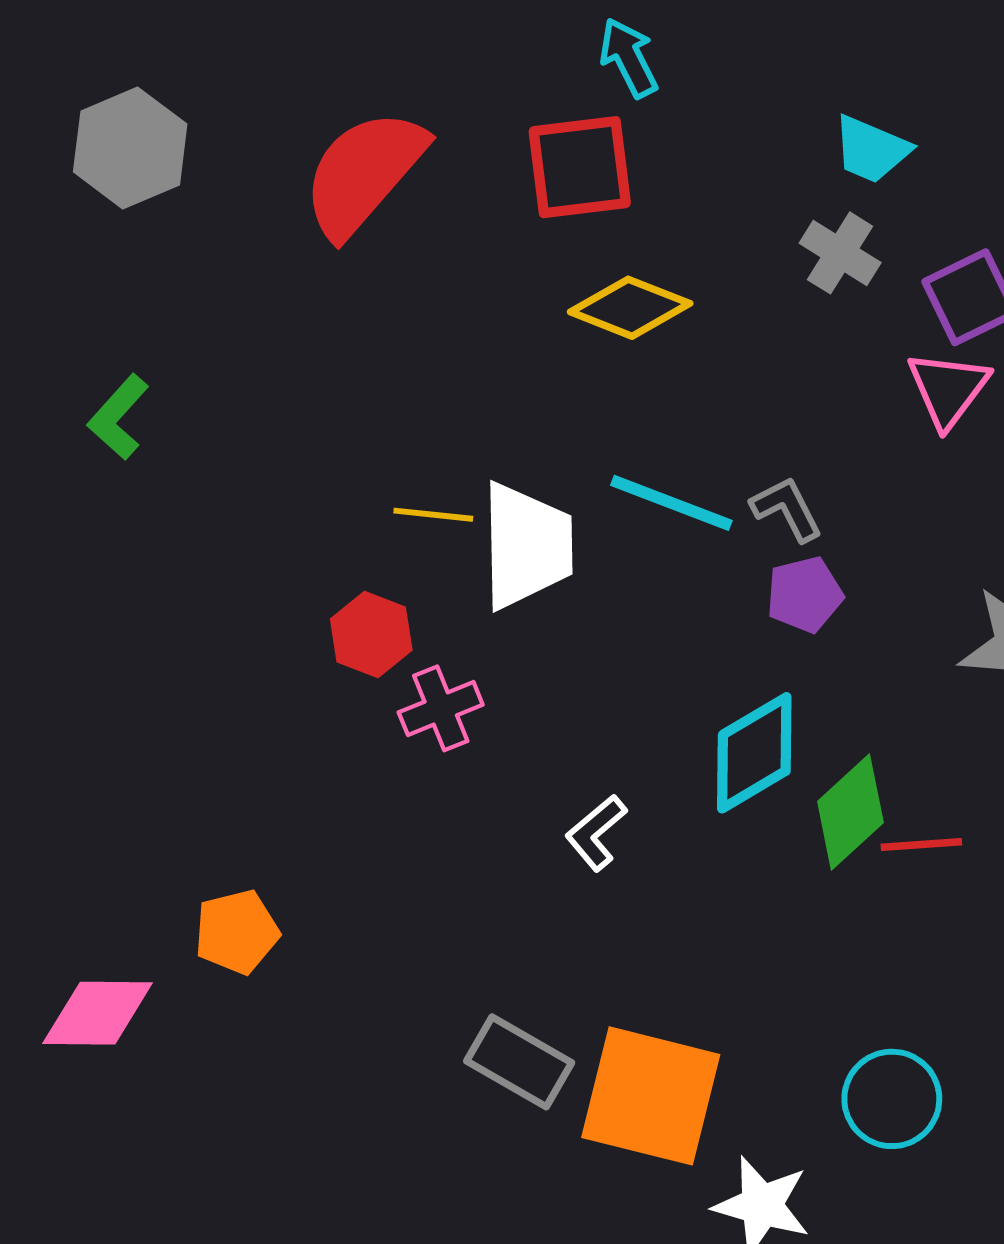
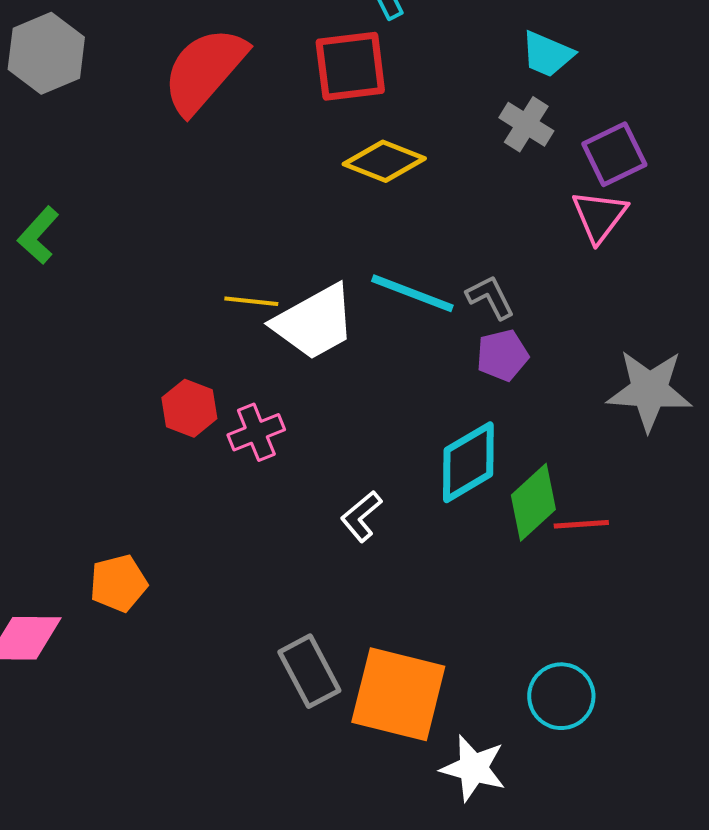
white trapezoid: (527, 546) -> (314, 322), turned 62
red hexagon: (371, 634) -> (189, 408), moved
gray rectangle: (519, 1062) -> (309, 671), turned 32

